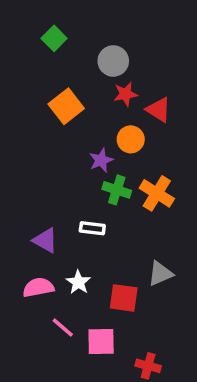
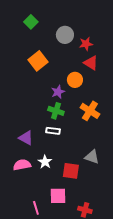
red star: (125, 94) -> (86, 44), moved
green cross: (117, 190) -> (56, 111), moved
gray triangle: (160, 274) -> (92, 157), turned 42
pink line: (63, 328) -> (36, 208), moved, turned 32

